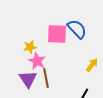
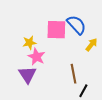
yellow arrow: (92, 65) -> (91, 45), moved
brown line: (46, 78) -> (73, 74), moved

